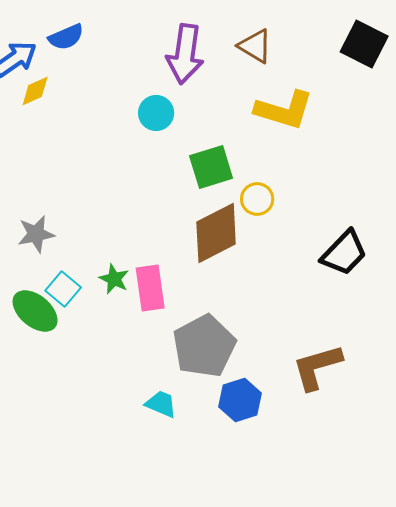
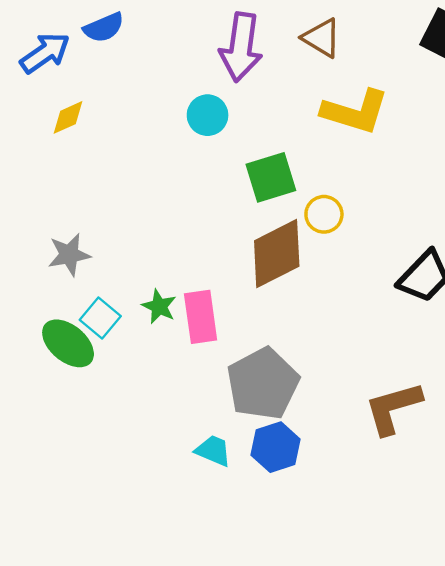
yellow diamond: (35, 91) -> (68, 117), moved
blue hexagon: (240, 400) -> (276, 447), moved

